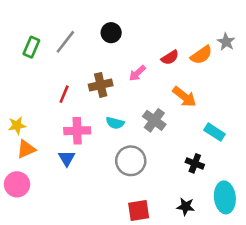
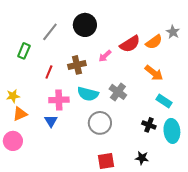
black circle: (111, 33) -> (85, 25), size x1.5
green rectangle: (31, 47) -> (24, 51), moved
red semicircle: (170, 58) -> (130, 44), size x1.5
orange arrow: (184, 97) -> (154, 73), moved
cyan semicircle: (115, 123) -> (88, 94), size x1.5
cyan ellipse: (225, 197) -> (172, 131), moved

